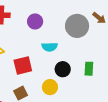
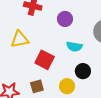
red square: (23, 66) -> (45, 60), turned 30

